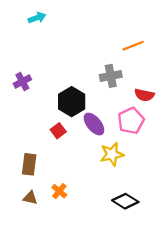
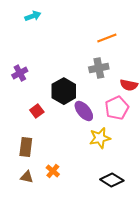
orange line: (133, 46) -> (107, 38), moved
red square: (58, 131) -> (37, 111), moved

